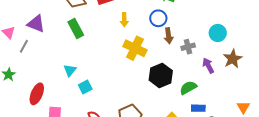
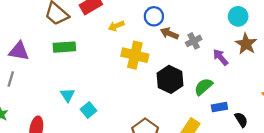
yellow arrow: (124, 20) -> (116, 26), turned 80
green rectangle: (76, 29) -> (64, 47), turned -54
cyan circle: (218, 33) -> (238, 16), moved
brown arrow: (169, 36) -> (169, 33), turned 133

